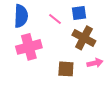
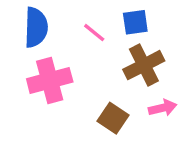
brown cross: (84, 38) -> (144, 65), turned 35
brown square: (66, 69) -> (113, 118), turned 30

